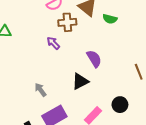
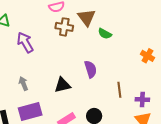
purple arrow: (53, 43) -> (25, 42), moved, size x1.5
purple semicircle: (94, 59) -> (91, 69), moved

